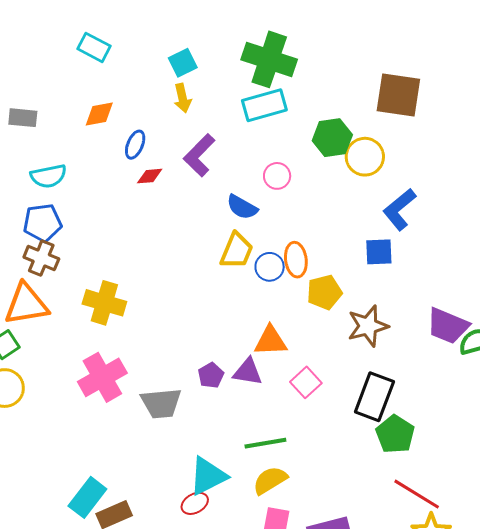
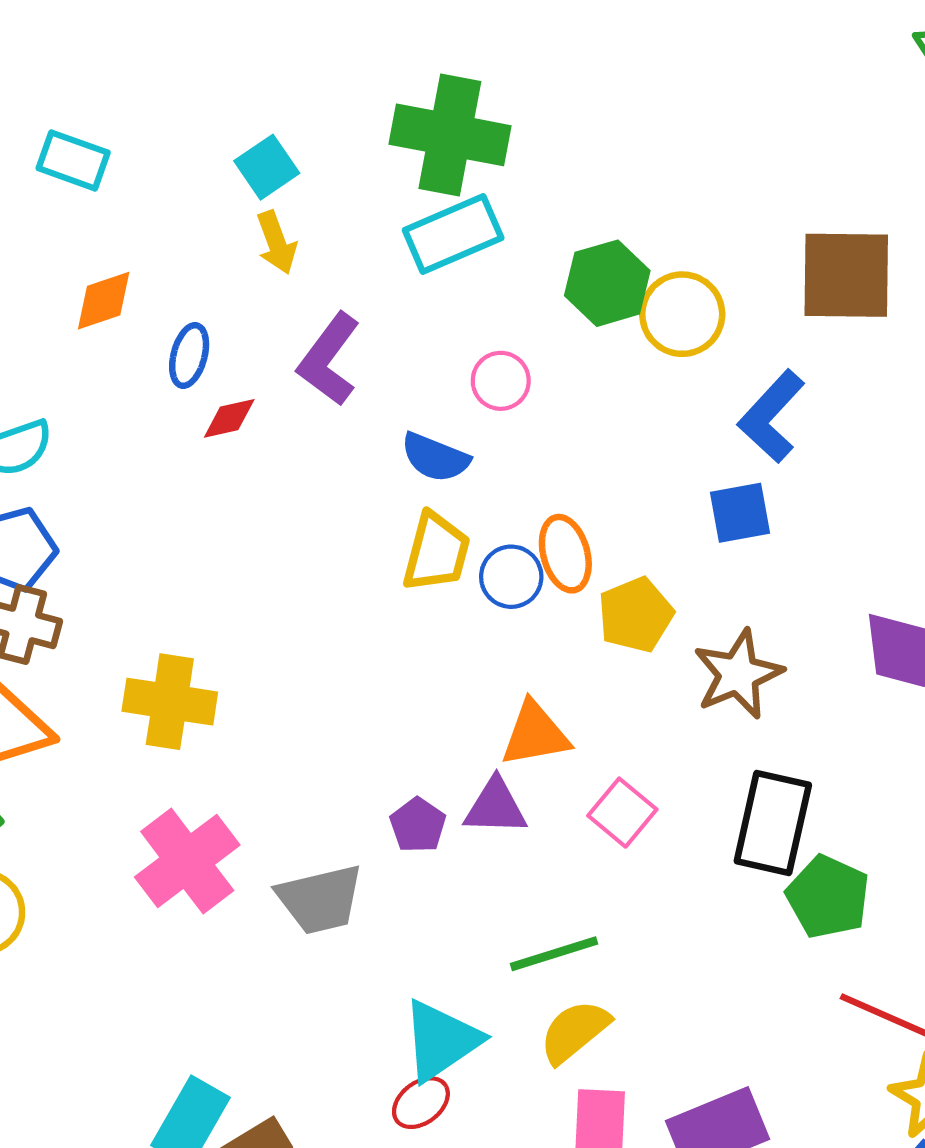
brown square: (398, 95) -> (846, 275), moved

